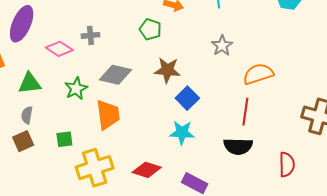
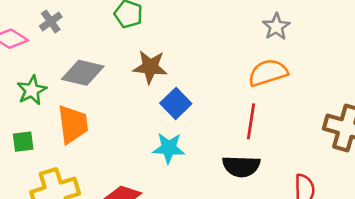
gray cross: (90, 35) -> (51, 21), turned -30
gray star: (222, 46) -> (276, 27), moved
green square: (64, 139) -> (23, 142), moved

